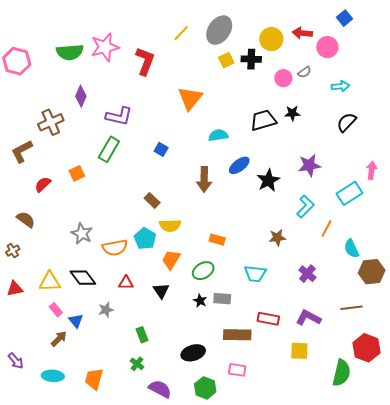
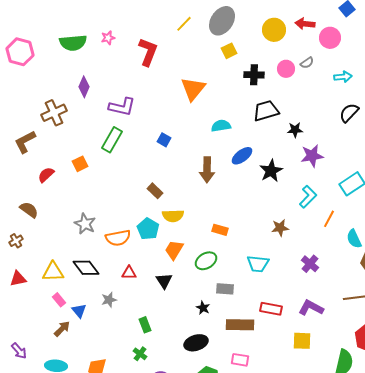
pink star: (105, 47) -> (108, 38), size x0.5
black cross: (251, 59) -> (254, 75), moved
black star: (292, 113) -> (295, 130), moved
black star: (200, 301) -> (203, 308), moved

